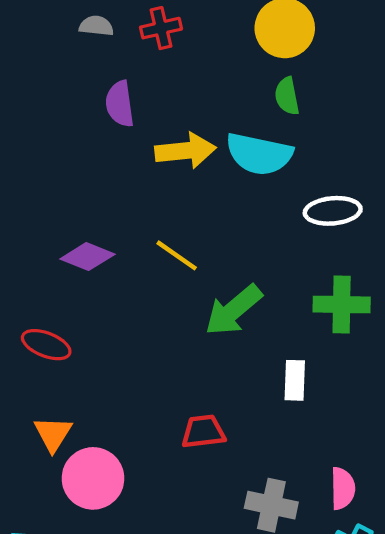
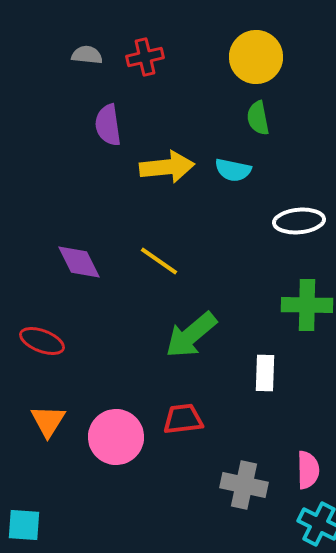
cyan semicircle: (259, 154) -> (233, 170), size x0.6
purple diamond: (87, 257) -> (79, 262), turned 42
green arrow: (233, 310) -> (191, 335), moved
pink circle: (93, 478) -> (116, 437), moved

